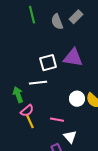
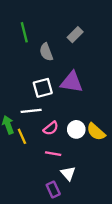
gray semicircle: (57, 22) -> (46, 52), moved
pink semicircle: (27, 111) -> (51, 128), moved
yellow line: (30, 122) -> (22, 136), moved

